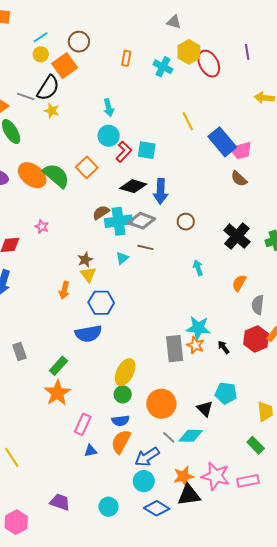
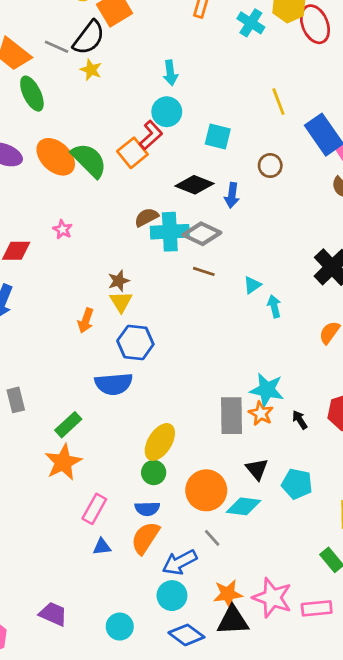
red L-shape: (124, 152) -> (151, 135), moved
blue arrow: (161, 191) -> (232, 195), size x0.7
brown circle: (186, 222) -> (270, 165), moved
cyan triangle: (122, 258) -> (252, 285), moved
black triangle: (205, 409) -> (257, 469), moved
cyan diamond: (191, 436) -> (244, 506), moved

